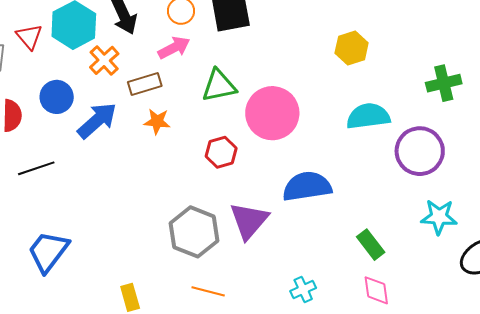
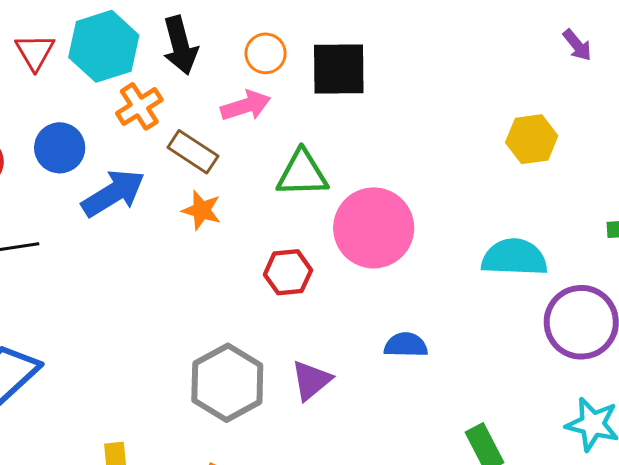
yellow hexagon: (352, 48) -> (532, 139), moved
brown rectangle: (145, 84) -> (193, 152), turned 40
blue semicircle: (307, 186) -> (406, 345), size x0.6
purple triangle: (249, 221) -> (311, 380), size x0.7

